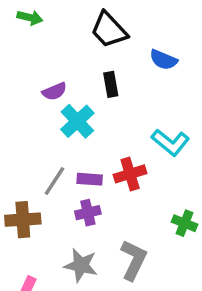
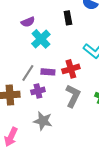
black rectangle: (111, 84) -> (68, 18), moved
purple cross: (88, 213) -> (38, 91), moved
gray L-shape: (134, 260) -> (73, 96), moved

